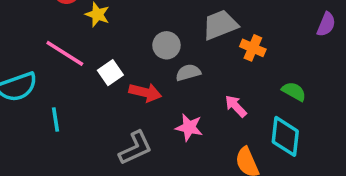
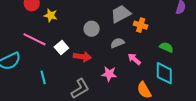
gray semicircle: (188, 72) -> (117, 43), moved
cyan line: (56, 120) -> (43, 77), moved

